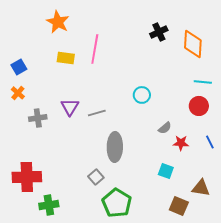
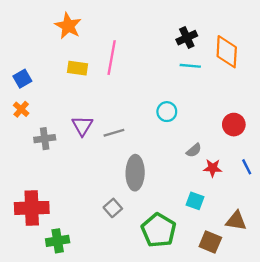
cyan line: (203, 82) -> (190, 66), moved
green pentagon: (117, 203) -> (159, 230), moved

